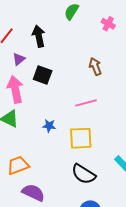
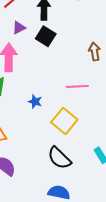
black square: (43, 75) -> (46, 36), moved
yellow square: (81, 138) -> (64, 121), turned 30

